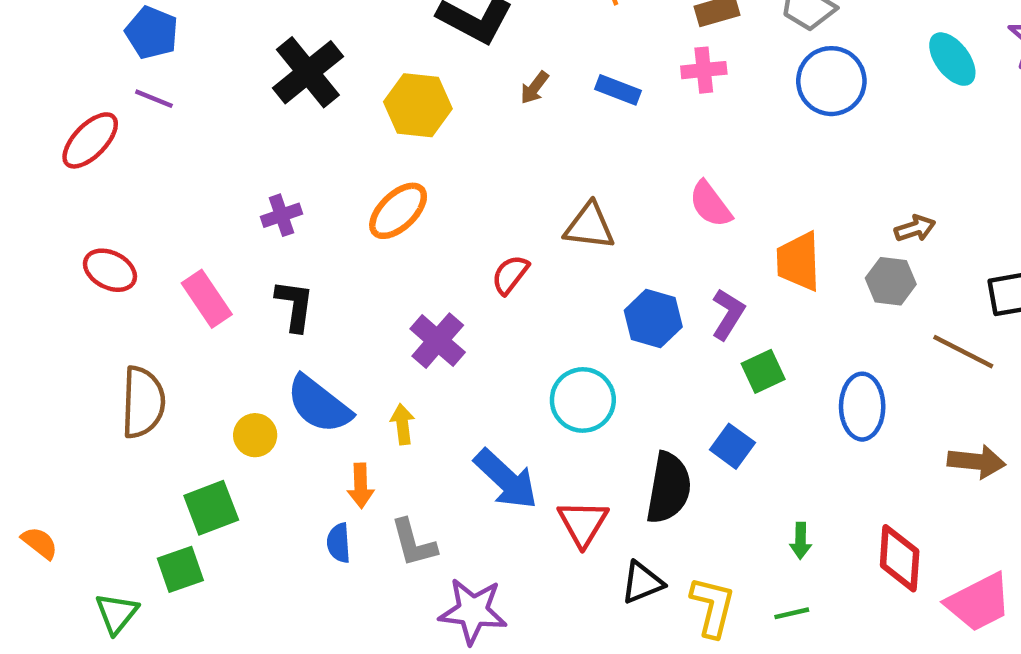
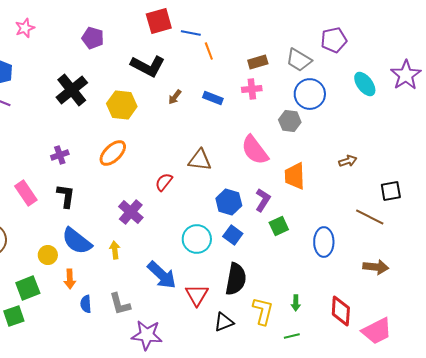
pink semicircle: (710, 204) -> (255, 150), size x1.4
gray hexagon: (891, 281) -> (290, 121), moved
blue square: (732, 446) -> (233, 235), moved
orange arrow: (361, 486) -> (70, 279), moved
yellow L-shape: (713, 607) -> (263, 311), moved

